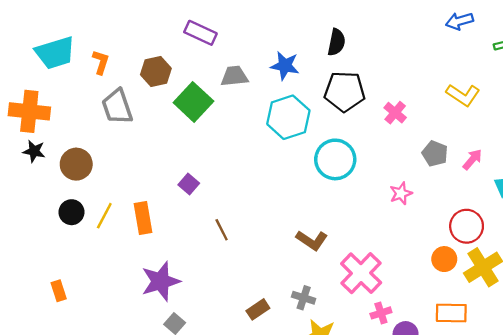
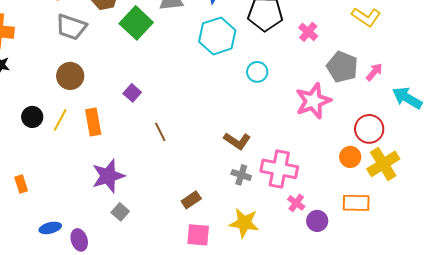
gray trapezoid: (117, 107) -> (71, 27), turned -52
gray pentagon: (435, 154) -> (342, 67), size x1.4
cyan circle: (335, 159) -> (257, 72), size x0.6
brown circle: (76, 164) -> (70, 76), moved
pink star: (401, 193) -> (313, 101), size x1.8
pink cross: (361, 273) -> (279, 169), turned -33
gray cross: (304, 298) -> (241, 175), moved
pink cross: (381, 313) -> (296, 203), turned -36

